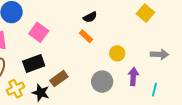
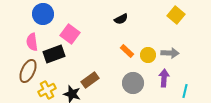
orange rectangle: (86, 36) -> (127, 51), moved
gray arrow: (159, 54) -> (170, 53), moved
black rectangle: (34, 63) -> (54, 54), moved

